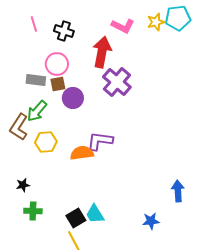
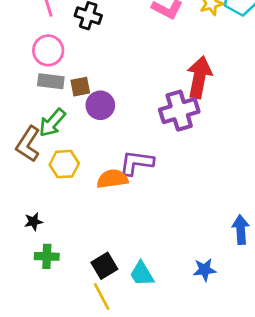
red arrow: (102, 52) -> (199, 77), moved
pink circle: (57, 64) -> (48, 50), moved
purple cross: (117, 82) -> (179, 111), moved, turned 32
cyan trapezoid: (95, 214) -> (142, 274), moved

